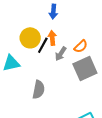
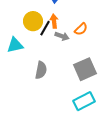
gray arrow: (61, 54) -> (62, 36), turned -104
gray square: (85, 68) -> (85, 69), moved

